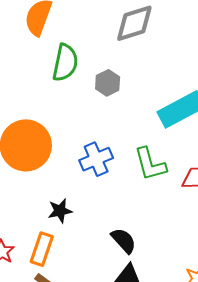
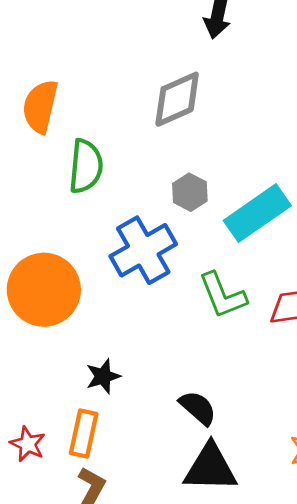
gray hexagon: (108, 83) -> (190, 192), moved
blue cross: (96, 159) -> (143, 250), moved, size x1.4

